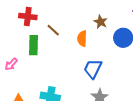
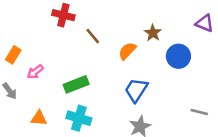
orange semicircle: (82, 39) -> (127, 51), turned 35
green rectangle: (33, 45) -> (76, 84), moved, turned 60

